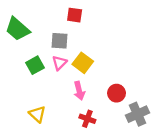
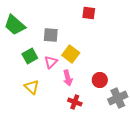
red square: (75, 15) -> (89, 13), moved
pink triangle: (59, 63) -> (51, 62), moved
yellow triangle: (37, 114) -> (32, 87), moved

